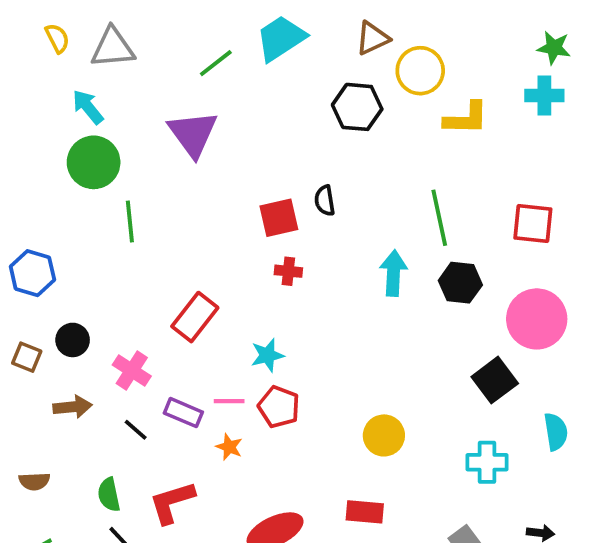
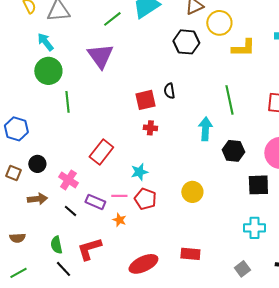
black hexagon: (460, 283) -> (233, 151), moved
black square: (495, 380) -> (258, 185), turned 35
yellow circle: (384, 435) -> (192, 192), moved

